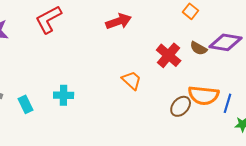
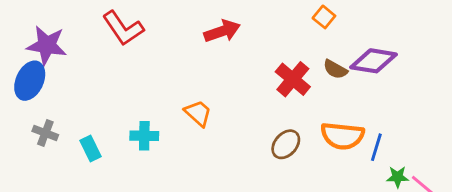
red L-shape: (49, 19) -> (123, 28), turned -96
orange trapezoid: (132, 80) -> (198, 113), moved
brown ellipse: (181, 106) -> (286, 144), moved

